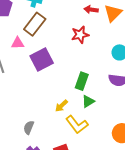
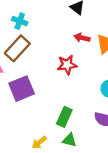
green triangle: (88, 101) -> (69, 140), turned 40

